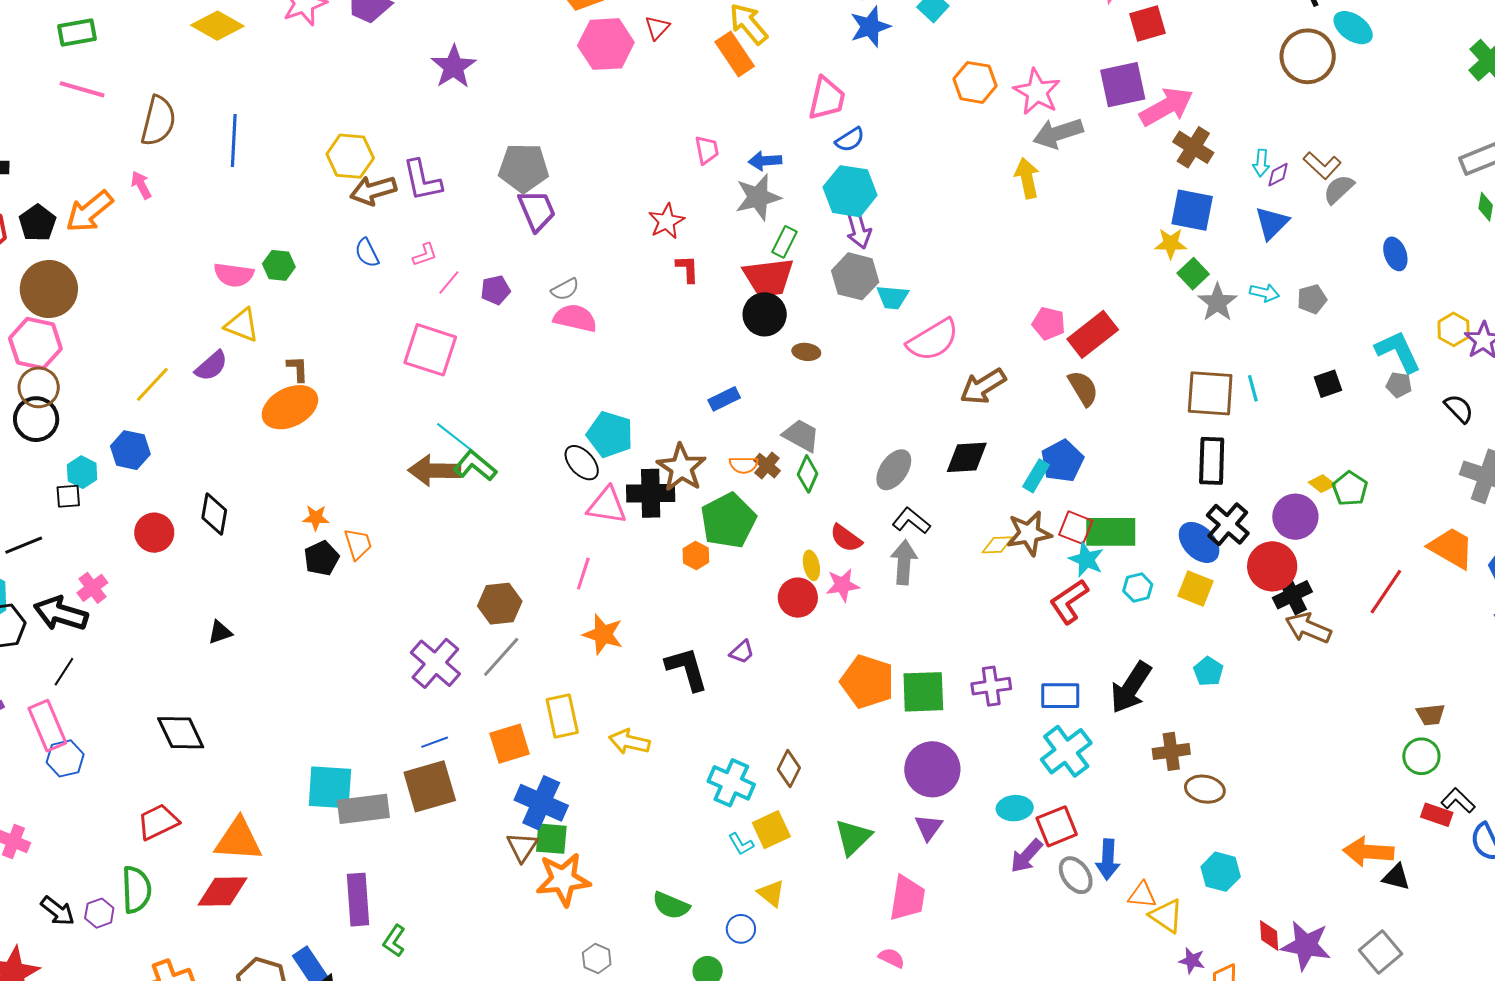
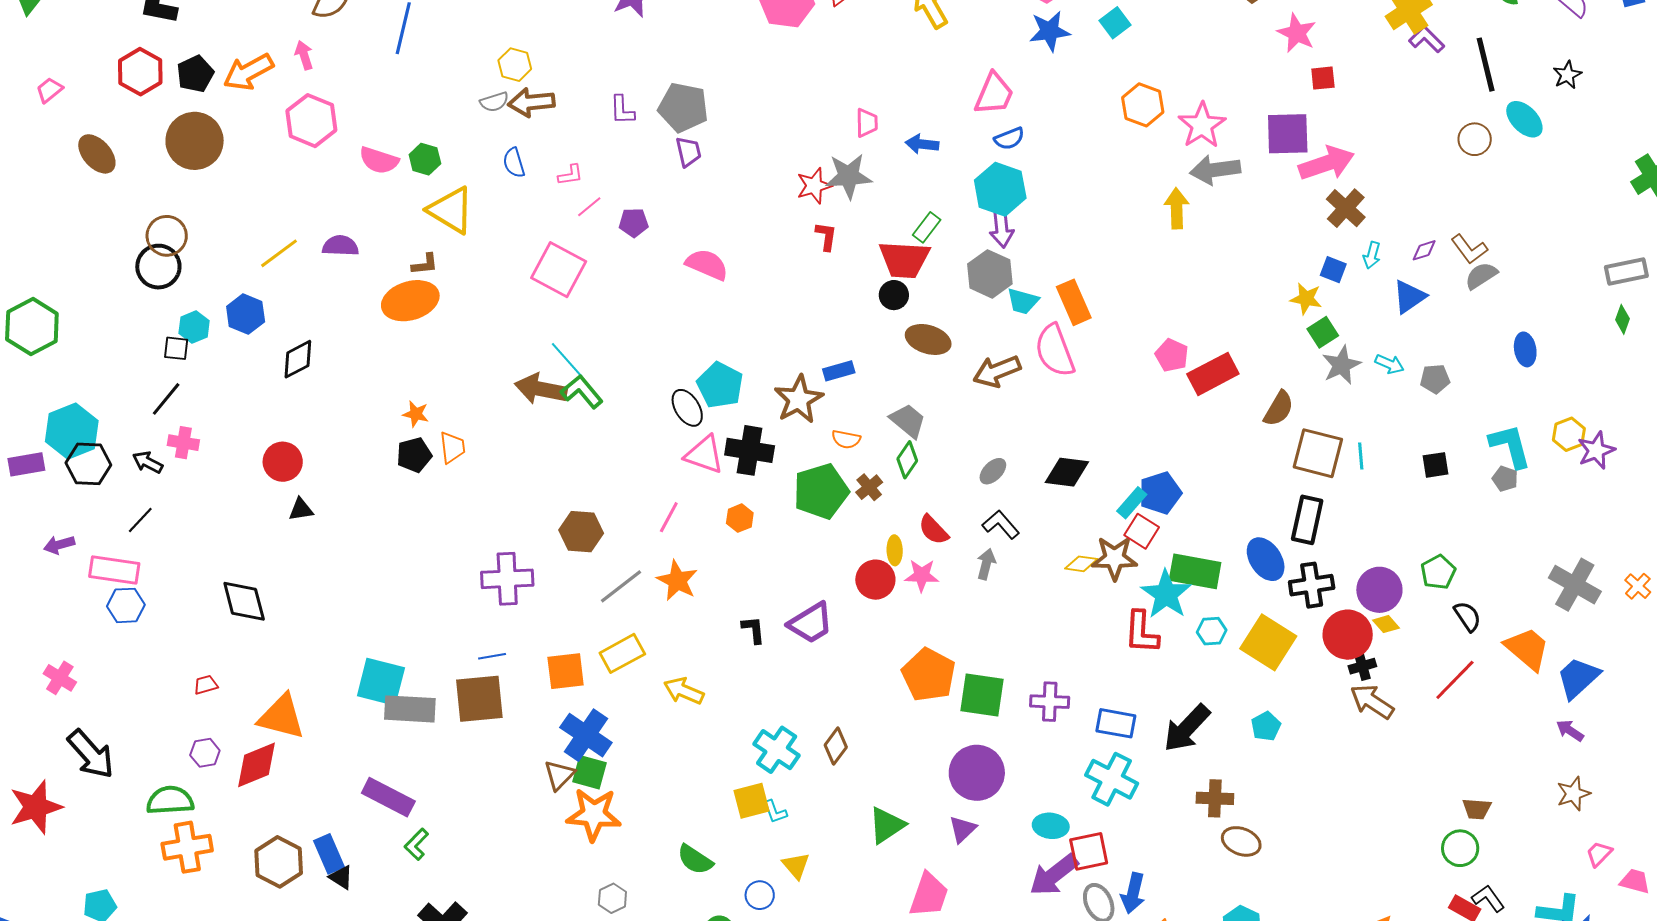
red square: (1147, 24) -> (1323, 78), size x0.7
orange rectangle: (735, 54) -> (1074, 302), moved
brown circle: (1308, 56) -> (1475, 139), size x0.6
yellow hexagon: (350, 156) -> (515, 65), size x0.7
cyan arrow: (1261, 163) -> (1372, 255), moved
purple L-shape: (422, 180) -> (622, 110), moved, size x0.7
gray star: (758, 197) -> (849, 176), moved
purple trapezoid: (537, 210) -> (688, 152), size x0.7
blue square: (1192, 210) -> (1333, 270), size x0.6
gray semicircle: (565, 289) -> (494, 102), moved
black circle: (765, 314) -> (894, 295), size x0.7
yellow triangle: (242, 325) -> (451, 210), moved, size x1.4
pink semicircle: (933, 340) -> (1055, 351), turned 90
pink hexagon: (35, 343) -> (311, 121), moved
brown ellipse: (806, 352) -> (928, 339), size x1.6
purple semicircle: (211, 366) -> (340, 246), turned -147
brown L-shape: (298, 369) -> (425, 264), turned 76
brown arrow: (983, 386) -> (997, 371), moved
brown semicircle: (1083, 388) -> (1279, 409), moved, turned 51
black semicircle: (1459, 409) -> (1467, 616), moved
brown cross: (767, 466) -> (869, 487), moved
brown star: (681, 468) -> (799, 399), moved
gray ellipse: (894, 470) -> (993, 471), size x0.7
yellow diamond: (1322, 484) -> (1386, 624), moved
black diamond: (214, 514) -> (298, 359), moved, turned 42
black cross: (1228, 524) -> (1312, 585), turned 30
red square: (1076, 528) -> (1142, 531), moved
red circle: (154, 533) -> (283, 462), moved
blue ellipse: (1199, 542) -> (1266, 559), moved
black line: (24, 545) -> (166, 399), moved, turned -39
orange hexagon: (696, 555) -> (740, 518), moved
cyan star: (1086, 560) -> (1166, 594), size x1.4
gray arrow: (904, 562) -> (986, 564), size x0.7
pink cross: (92, 588) -> (183, 443), turned 36
yellow square: (1196, 588) -> (1268, 642), size x1.5
black cross: (1292, 595) -> (1362, 666), size x0.7
red L-shape: (1069, 601) -> (1142, 632), turned -63
black arrow: (61, 614) -> (148, 462), size x0.6
purple trapezoid: (742, 652) -> (811, 623), size x1.8
gray line: (501, 657) -> (621, 586), moved
purple cross: (435, 663) -> (507, 579), turned 36
black L-shape: (687, 669) -> (753, 630), size x0.6
yellow rectangle: (562, 716) -> (622, 653), turned 63
pink rectangle: (47, 726) -> (114, 570), turned -69
cyan cross: (1066, 751) -> (1112, 779), turned -36
red trapezoid: (158, 822) -> (206, 685), size x0.6
yellow square: (771, 830) -> (751, 801), moved
purple arrow: (1027, 856) -> (1054, 875), size x1.4
green semicircle: (136, 890) -> (170, 800), moved, turned -102
red diamond: (223, 892) -> (257, 765), turned -32
purple rectangle: (358, 900) -> (388, 797), turned -69
black arrow: (58, 911) -> (91, 754), size x1.5
purple hexagon: (99, 913) -> (205, 753), moved

